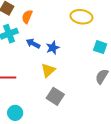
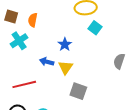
blue arrow: (33, 43) -> (47, 62), moved
cyan square: (100, 47) -> (95, 28), moved, turned 32

